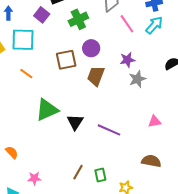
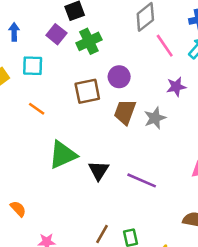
green cross: (78, 19) -> (89, 41), moved
cyan square: (23, 40) -> (33, 66), size x0.7
purple star: (127, 60) -> (176, 87), moved
gray star: (137, 79) -> (155, 118), moved

